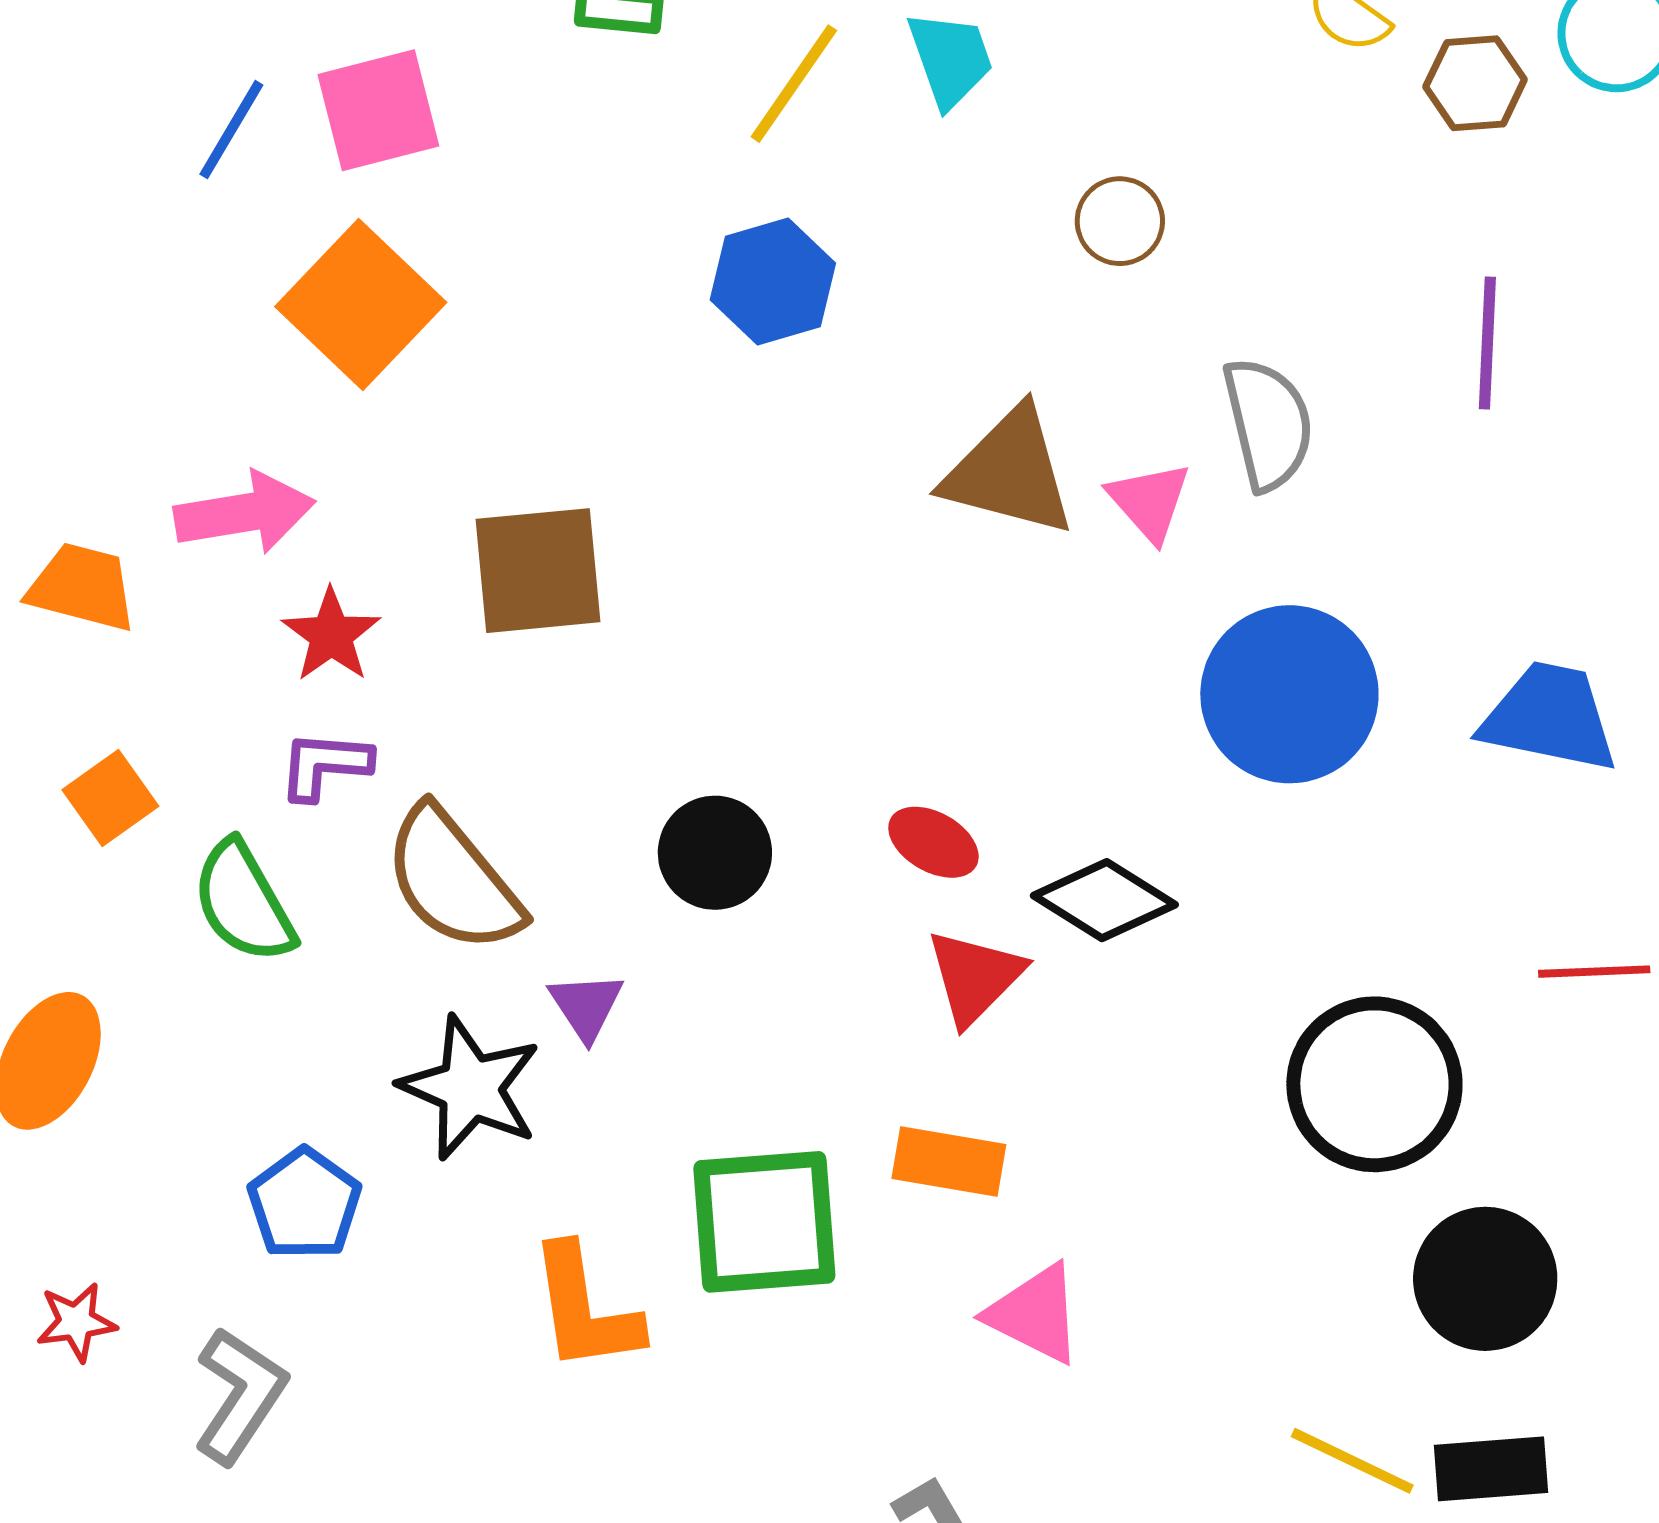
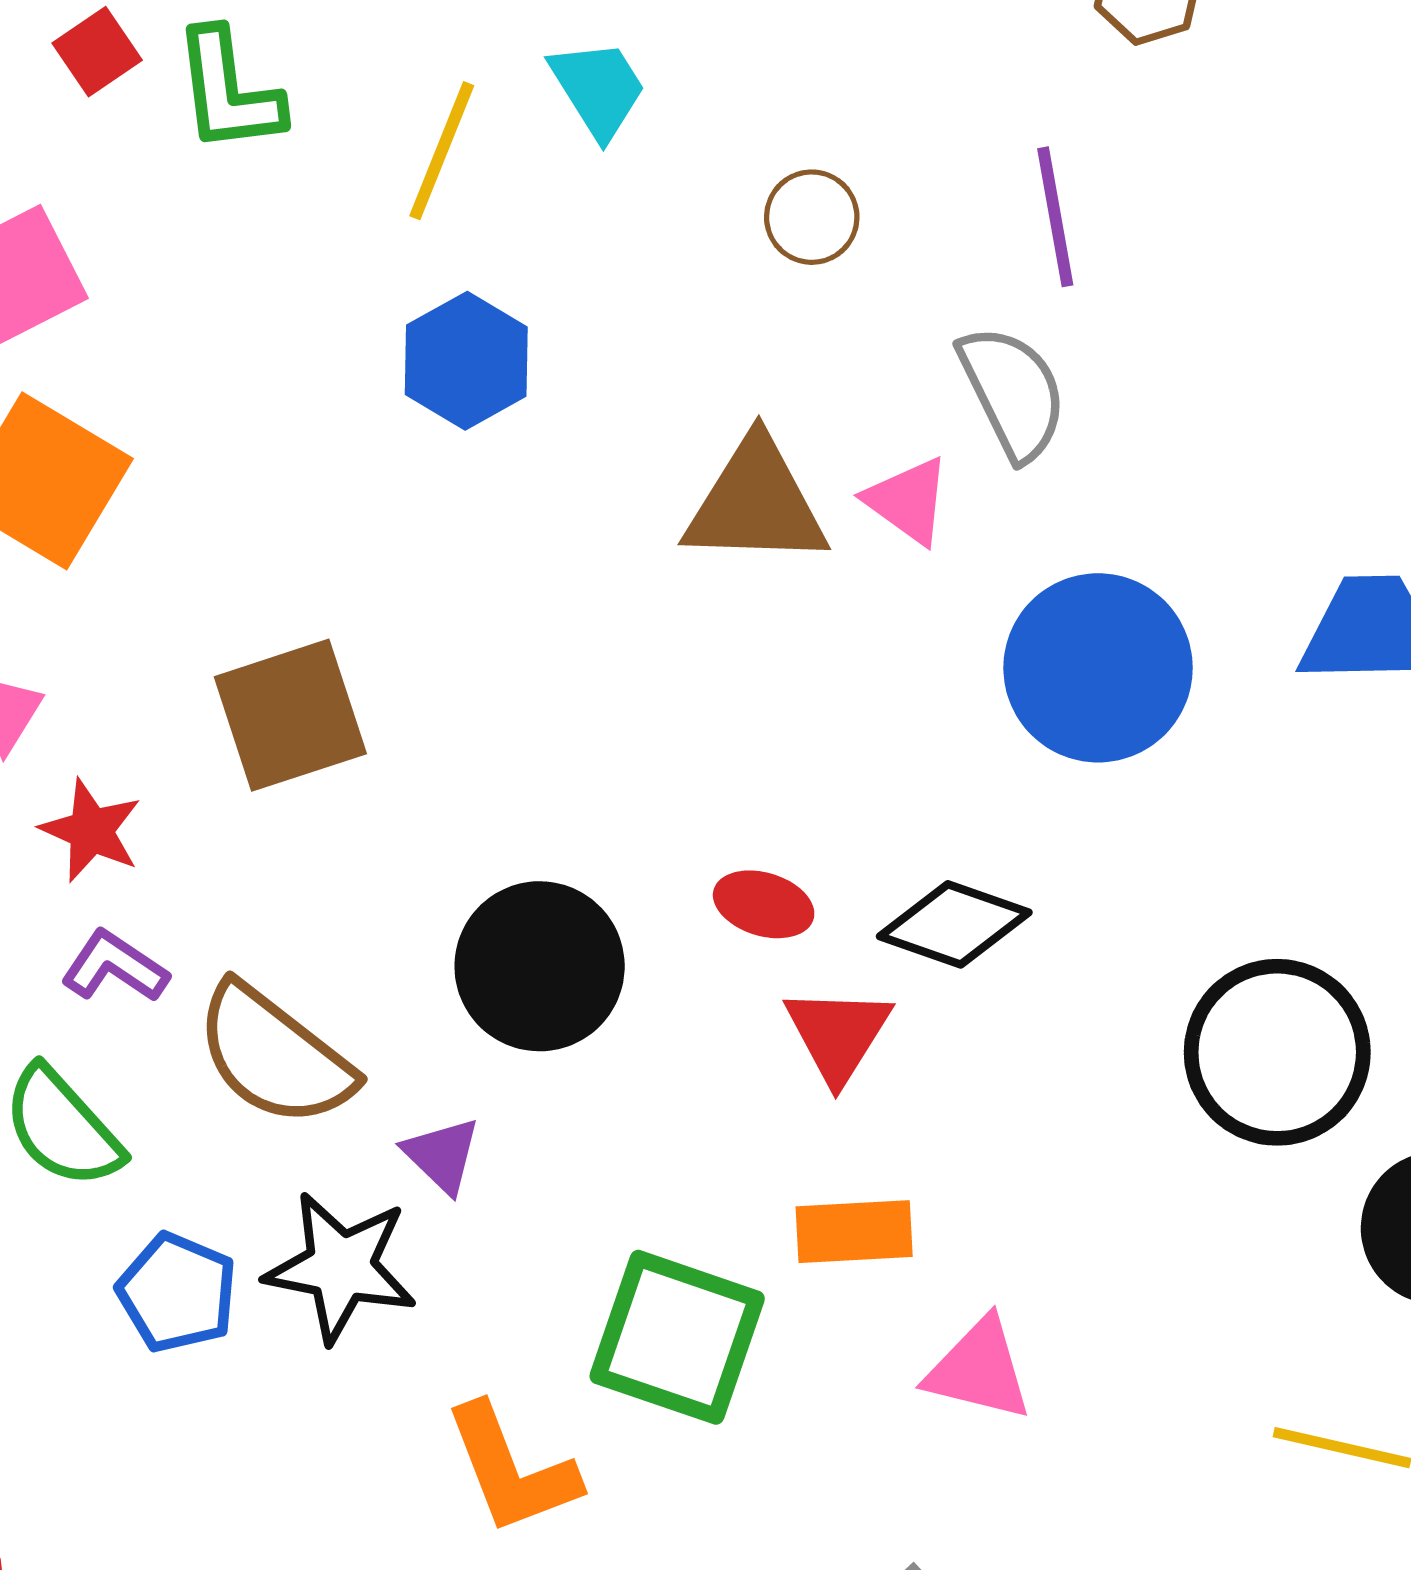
purple line: (1487, 343) -> (1055, 217), moved
purple L-shape: (325, 765) -> (115, 967), turned 42
black circle: (715, 853) -> (540, 966), size x1.4
blue pentagon: (304, 1204) -> (177, 1293), moved
green square: (764, 1222) -> (677, 1337), turned 36

